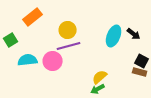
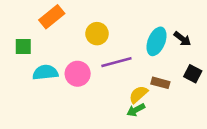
green square: (11, 40) -> (23, 47), turned 32
purple line: (69, 46) -> (116, 62), moved
brown rectangle: (140, 72) -> (160, 83), moved

